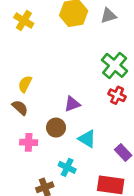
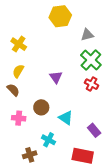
gray triangle: (108, 16) -> (87, 35), moved
yellow cross: (24, 21) -> (19, 44), moved
purple triangle: (72, 104) -> (56, 77), moved, turned -48

